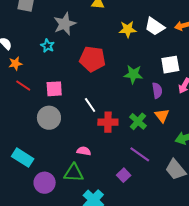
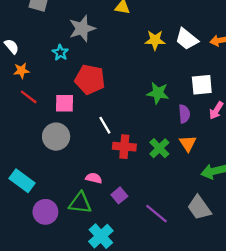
red pentagon: (92, 59) -> (90, 79), moved
purple line: (140, 154) -> (157, 214), moved
purple square: (124, 175) -> (119, 195), moved

